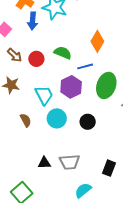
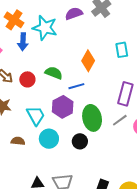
green ellipse: (106, 85) -> (92, 118), moved, turned -30
brown semicircle: (26, 120) -> (18, 141), turned -56

